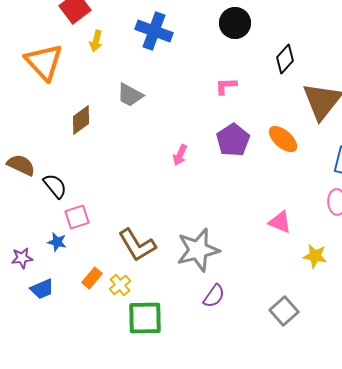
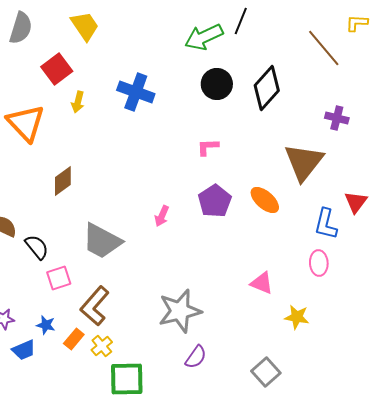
black diamond: (285, 59) -> (267, 88), moved, size x1.5
gray trapezoid: (130, 95) -> (102, 241), moved, size x1.5
blue star: (57, 242) -> (46, 325), moved
brown L-shape: (137, 245) -> (95, 306), moved, turned 72

